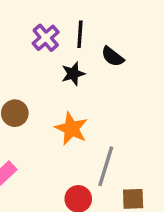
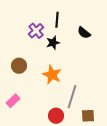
purple cross: (46, 38) -> (36, 31), moved
black semicircle: (113, 57) -> (84, 33), moved

